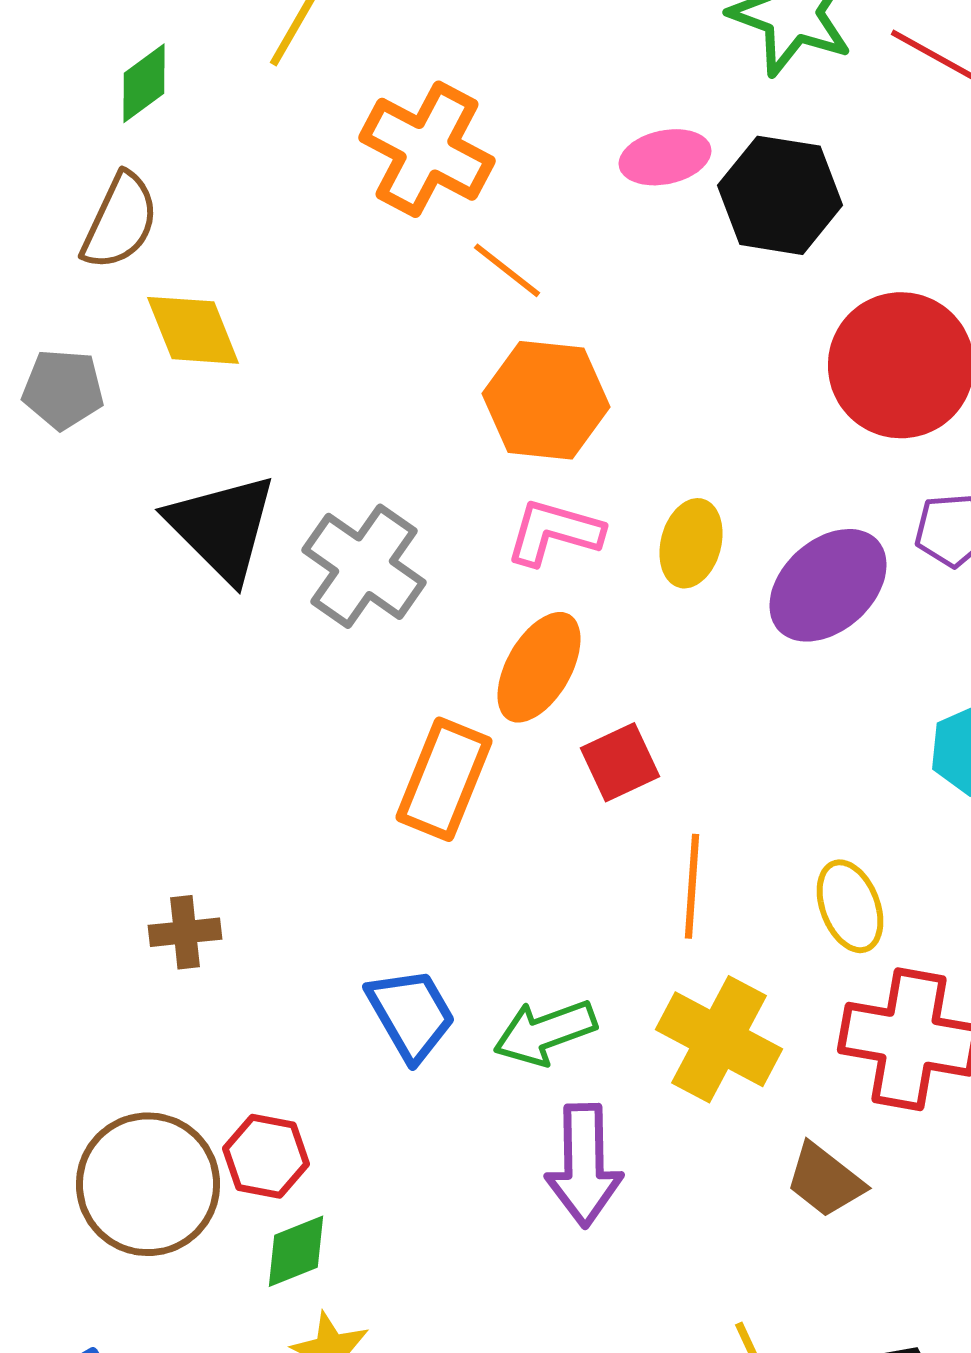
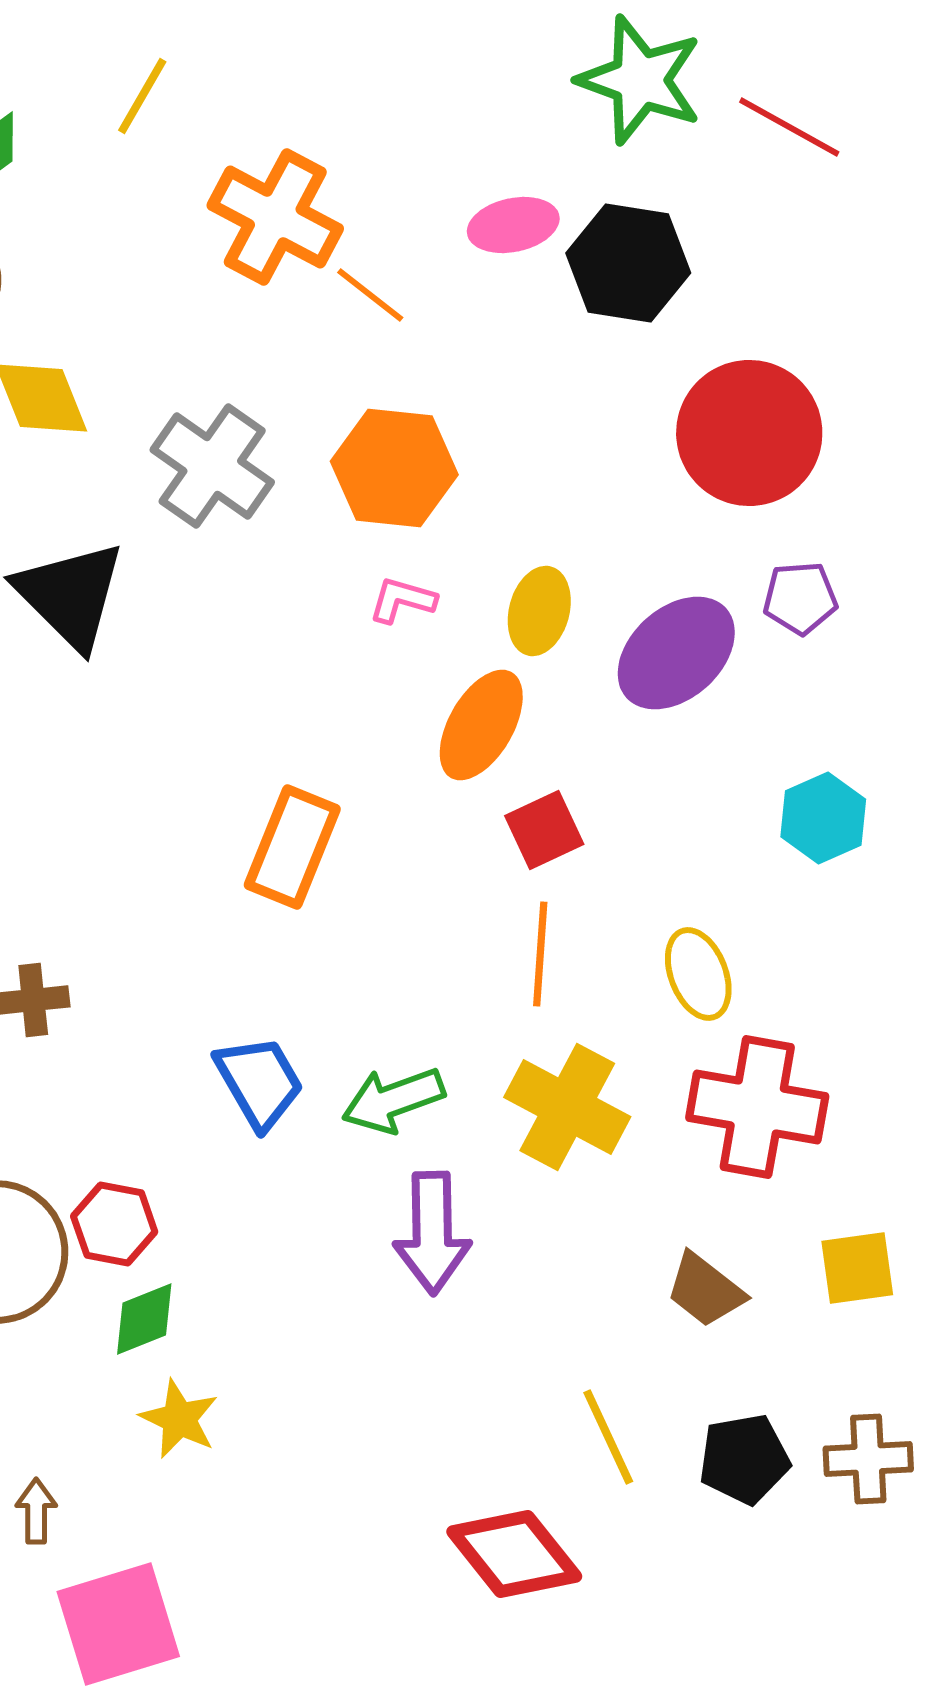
orange line: (507, 270) -> (370, 295), moved
pink L-shape: (554, 532) -> (402, 600), size x0.7
gray cross: (364, 566) -> (212, 466), moved
orange ellipse: (539, 667) -> (481, 725), moved
red square: (620, 762) -> (544, 830), moved
brown trapezoid: (825, 1180) -> (705, 1290), moved

